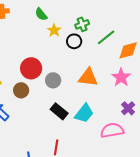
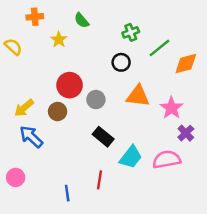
yellow star: (54, 30) -> (59, 40), moved
black circle: (74, 41) -> (121, 62), moved
pink star: (121, 77) -> (171, 108), moved
cyan trapezoid: (84, 113) -> (131, 157), moved

